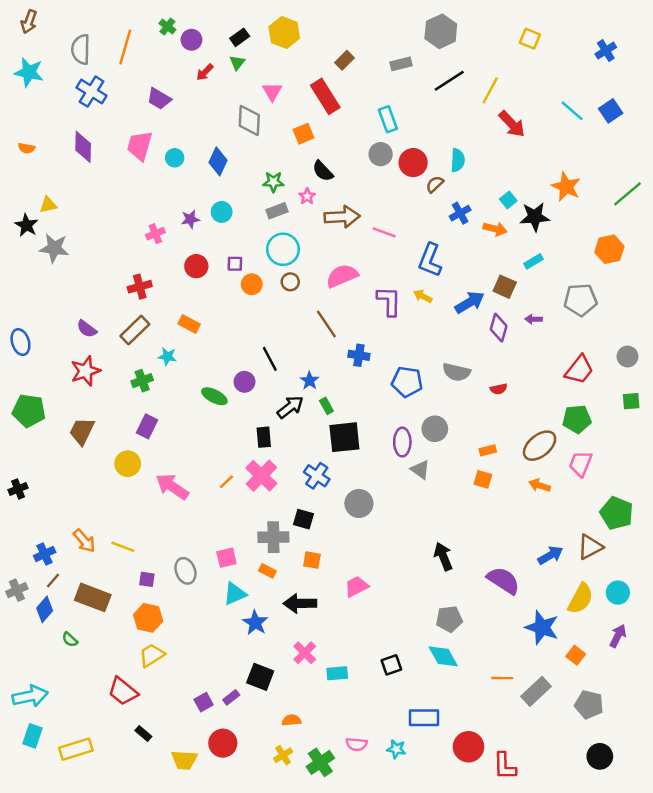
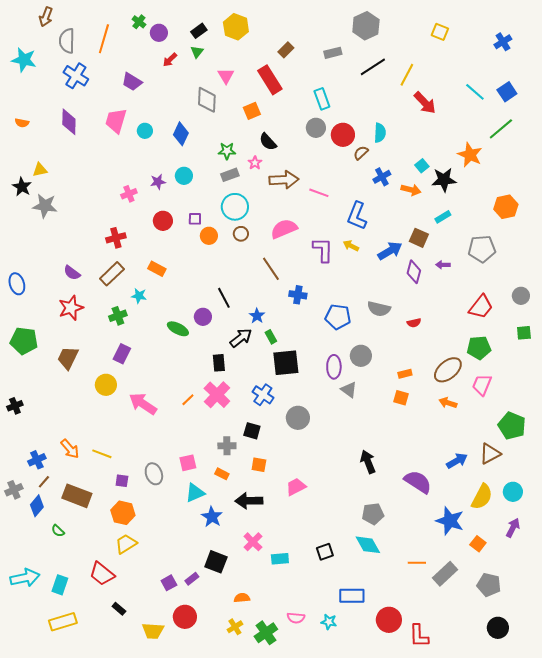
brown arrow: (29, 22) -> (46, 17), moved
green line: (627, 194) -> (501, 129), moved
gray cross: (273, 537) -> (227, 446), size x0.7
cyan rectangle: (33, 736) -> (60, 585), moved

